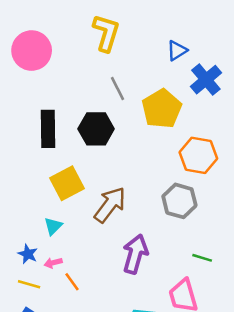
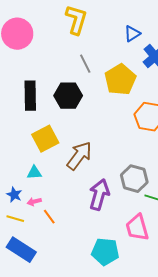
gray hexagon: (179, 201) -> (134, 179), moved
cyan triangle: (53, 226) -> (34, 173), turned 42

